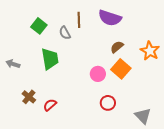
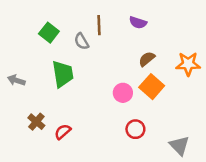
purple semicircle: (110, 18) -> (138, 23), size x0.6
orange star: (150, 51) -> (188, 64), turned -30

